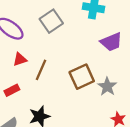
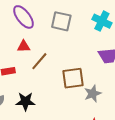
gray square: (51, 21) -> (61, 21), turned 30

